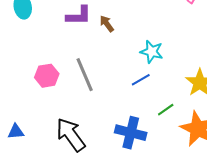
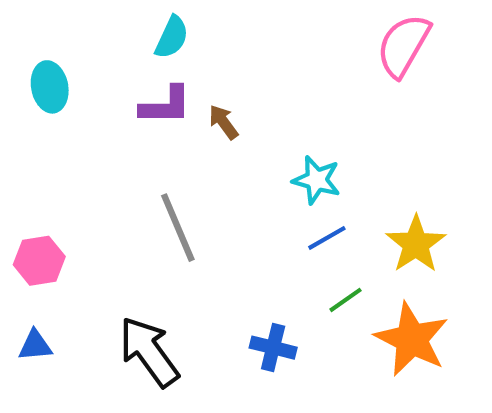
pink hexagon: (47, 76) -> (39, 261), moved
blue line: (141, 80) -> (327, 238), moved
blue cross: (131, 133) -> (273, 348), size x0.7

